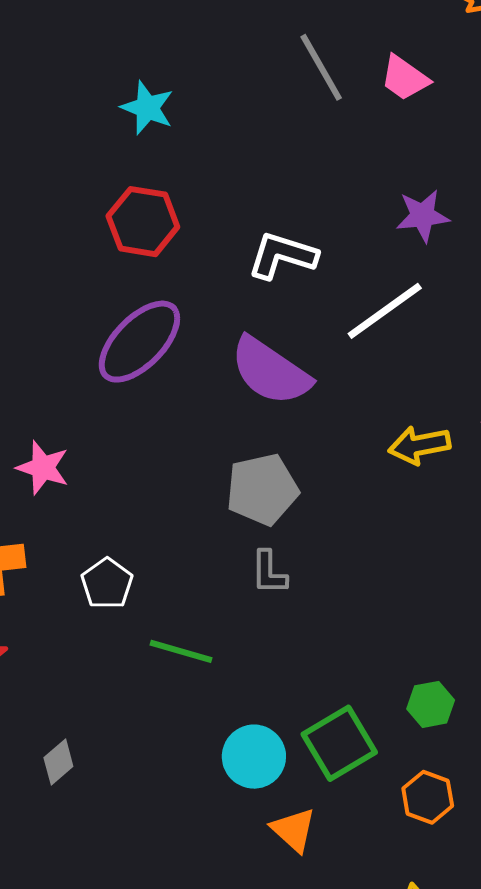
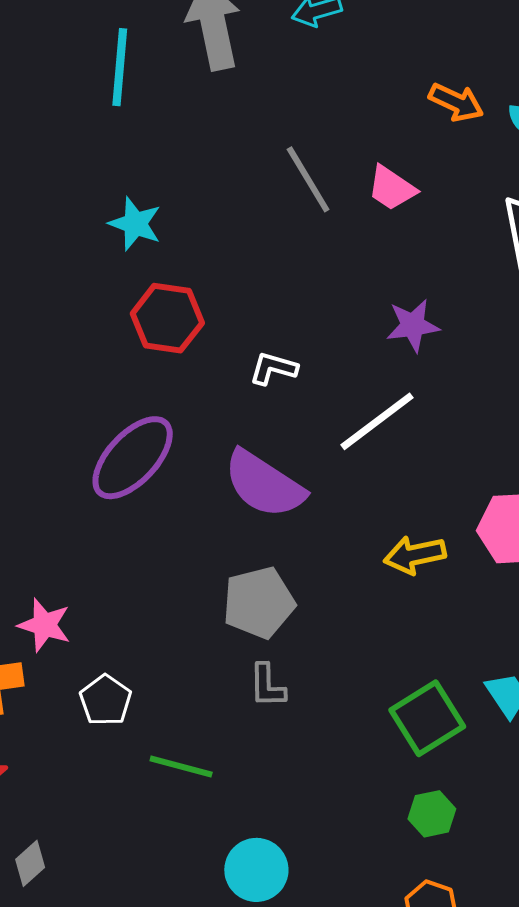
red hexagon: (143, 222) -> (167, 318), moved
white L-shape: (282, 256) -> (273, 368), size x0.7
pink star: (43, 468) -> (44, 625), moved
green square: (339, 743) -> (427, 718), moved
gray diamond: (58, 762) -> (30, 863), moved

